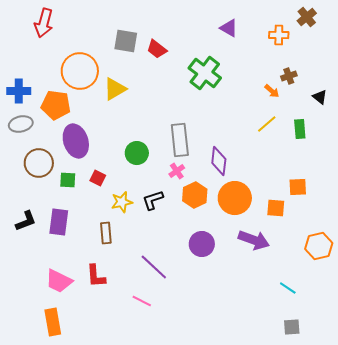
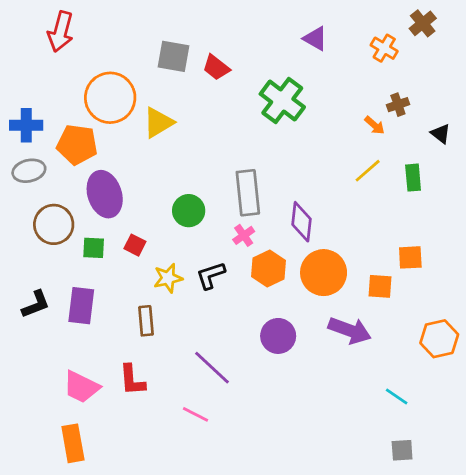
orange cross: (279, 35) -> (384, 48), turned 30

